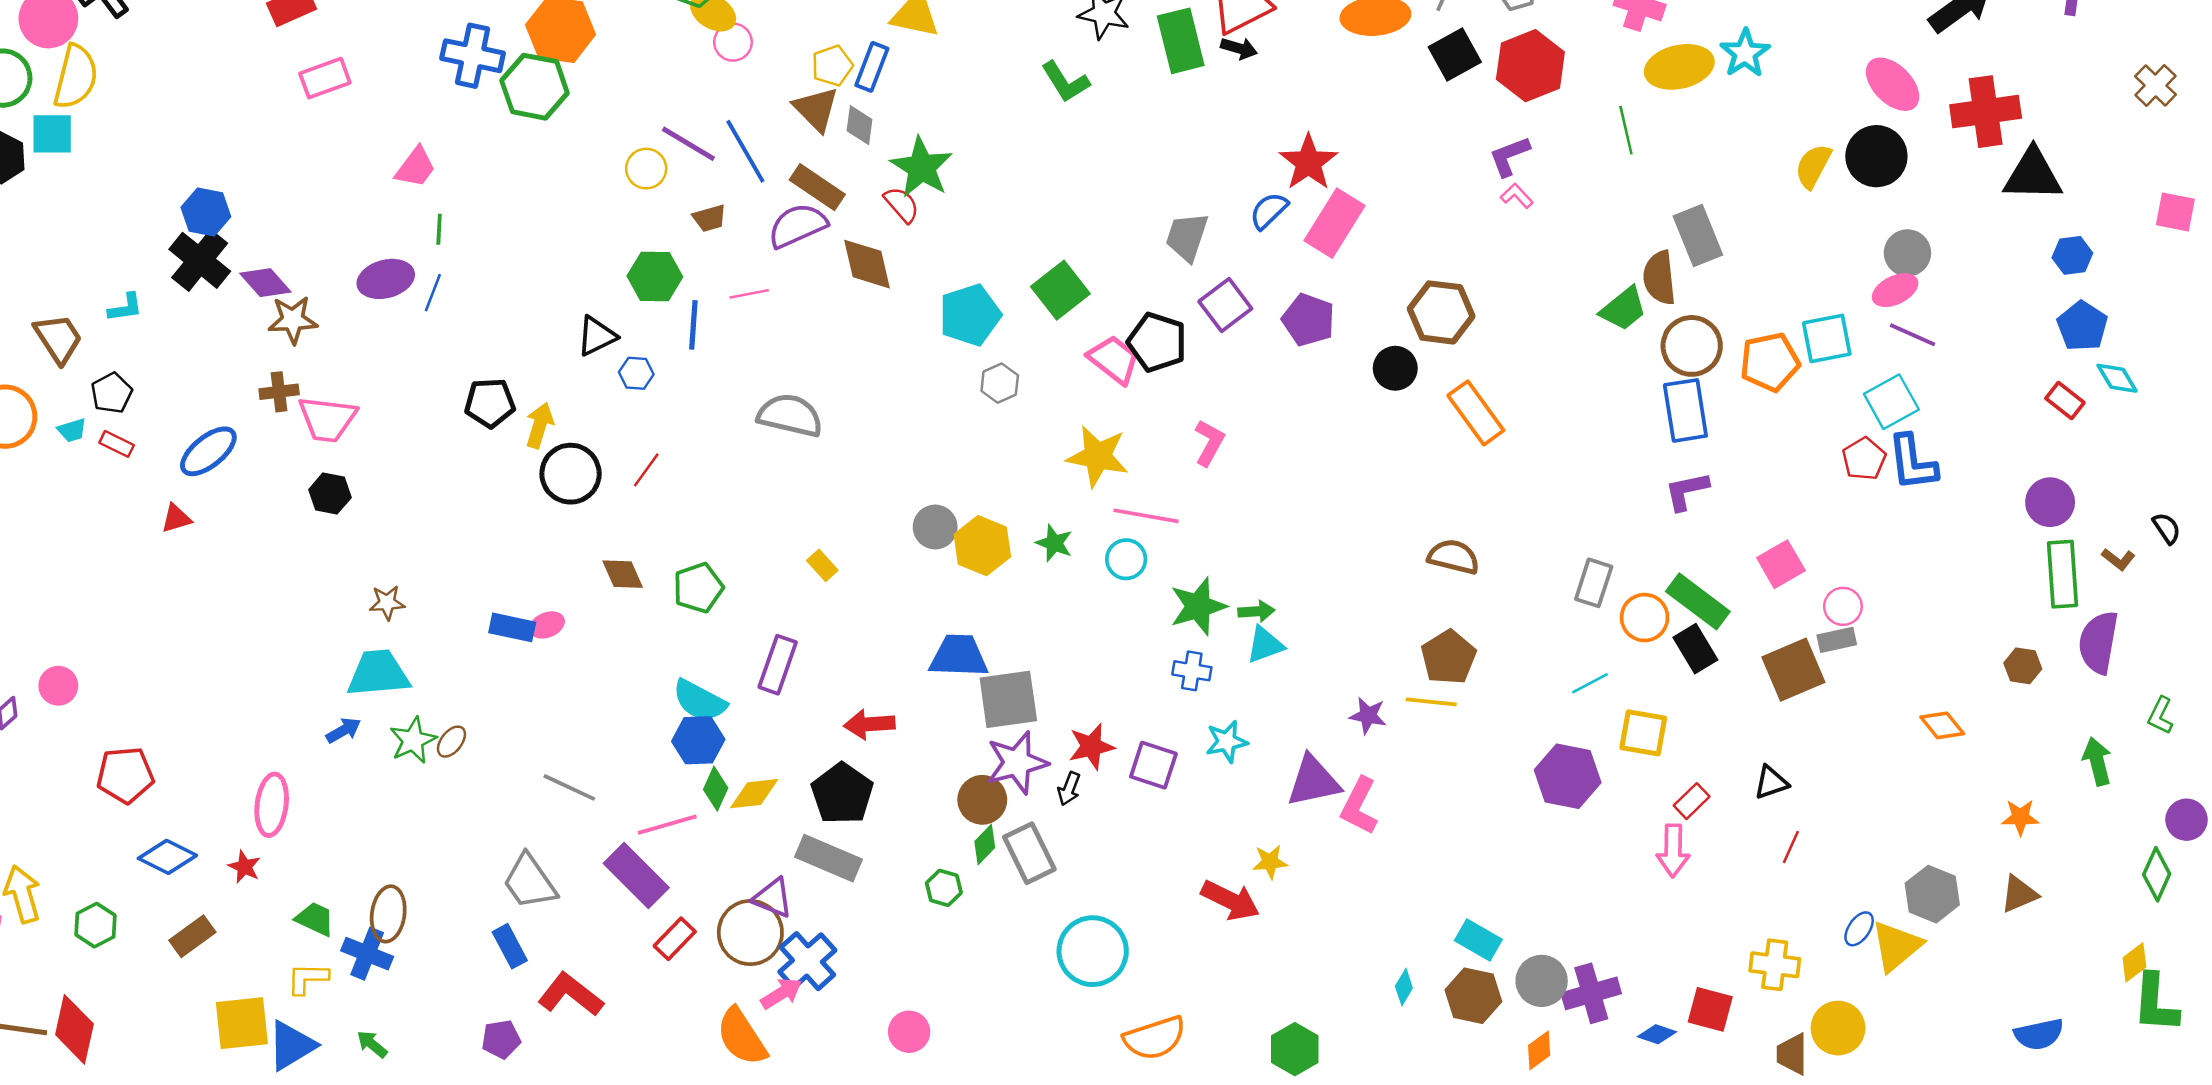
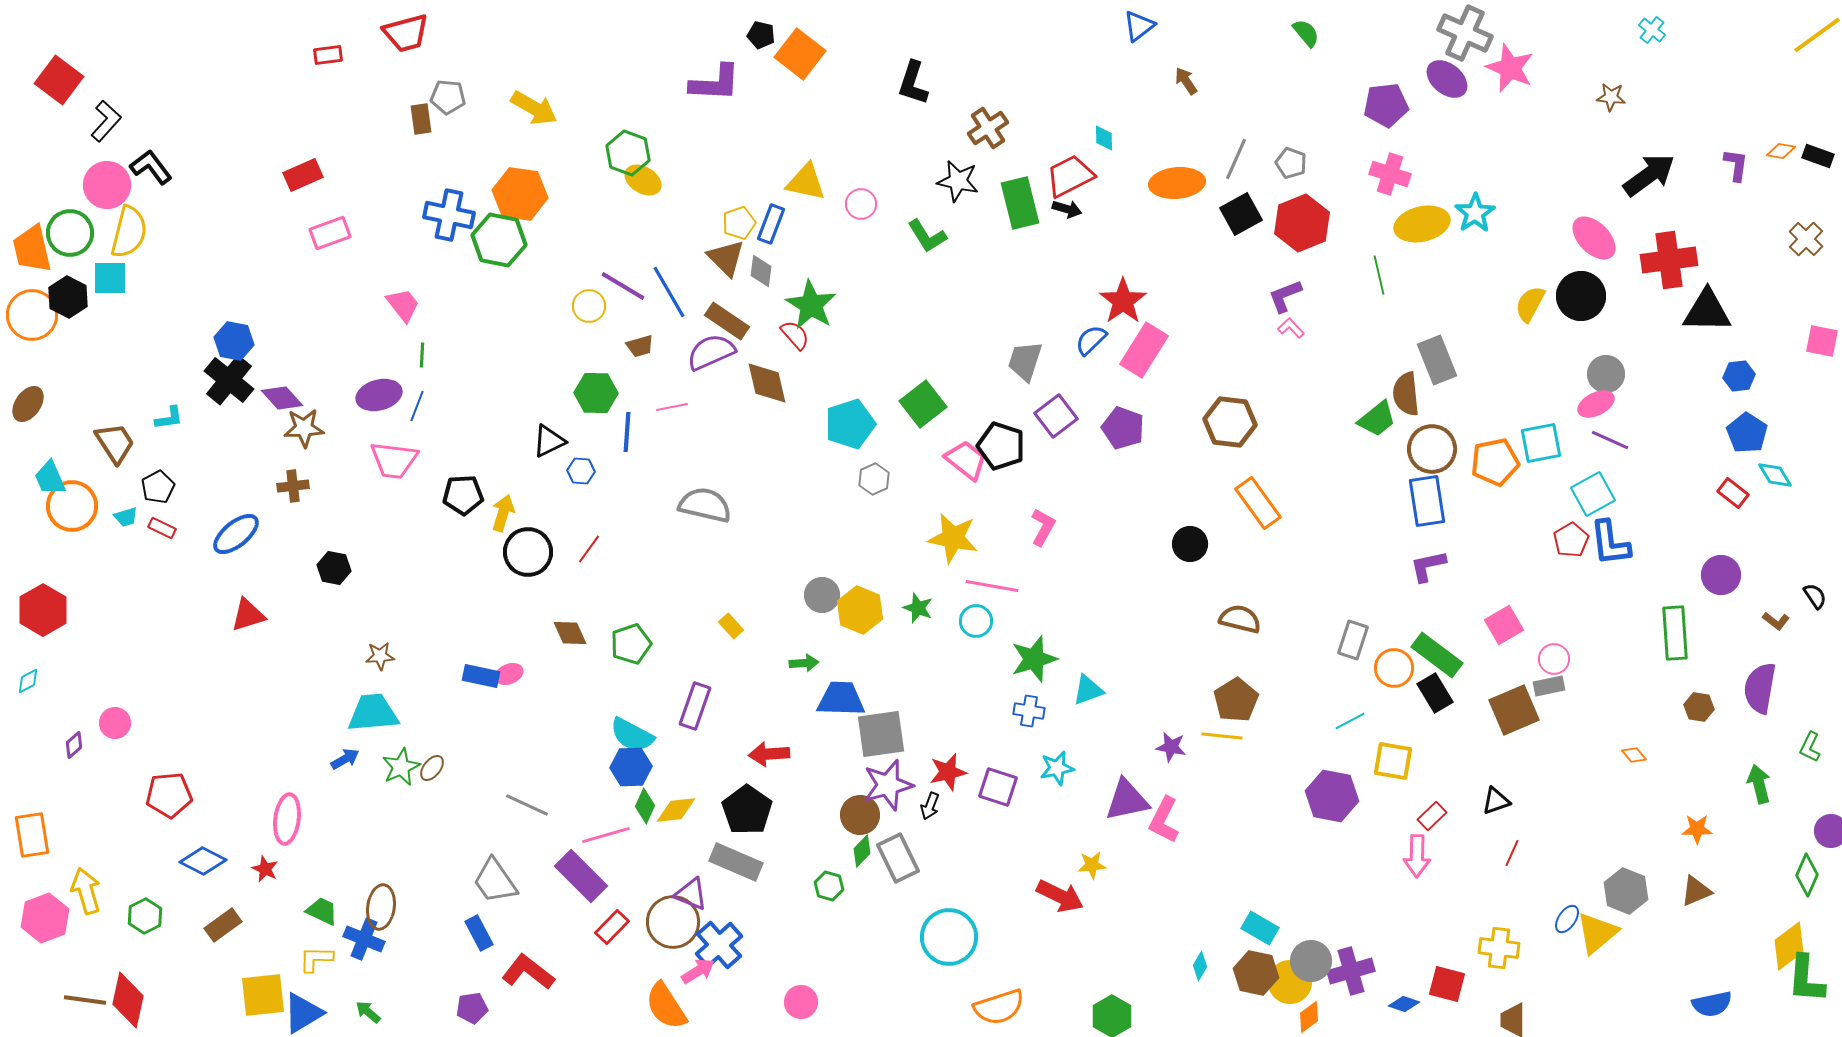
pink circle: (733, 42) -> (861, 204), moved
pink trapezoid: (415, 167) -> (403, 305), turned -75
black circle: (1395, 368) -> (1190, 544), moved
pink trapezoid: (327, 419) -> (394, 460), moved
red triangle: (176, 518) -> (248, 615), moved, size x1.4
green rectangle: (2062, 574) -> (1675, 633), moved
green arrow: (1256, 611) -> (804, 663), moved
orange diamond: (1942, 725) -> (1634, 755), size x0.7
yellow diamond: (2134, 962) -> (1789, 946), size x1.5
yellow circle: (1838, 1028) -> (1290, 982), moved

